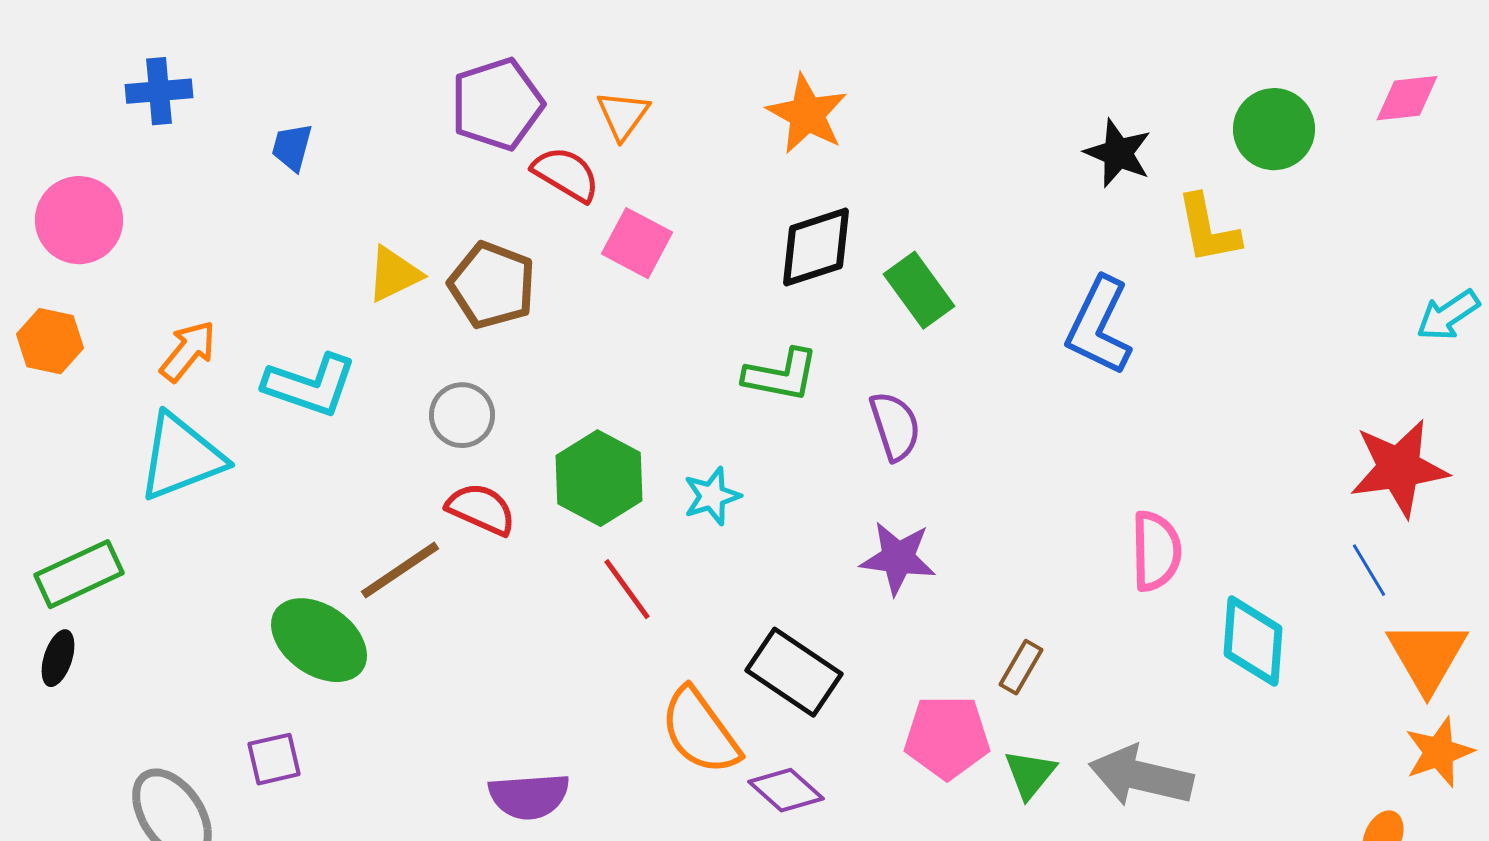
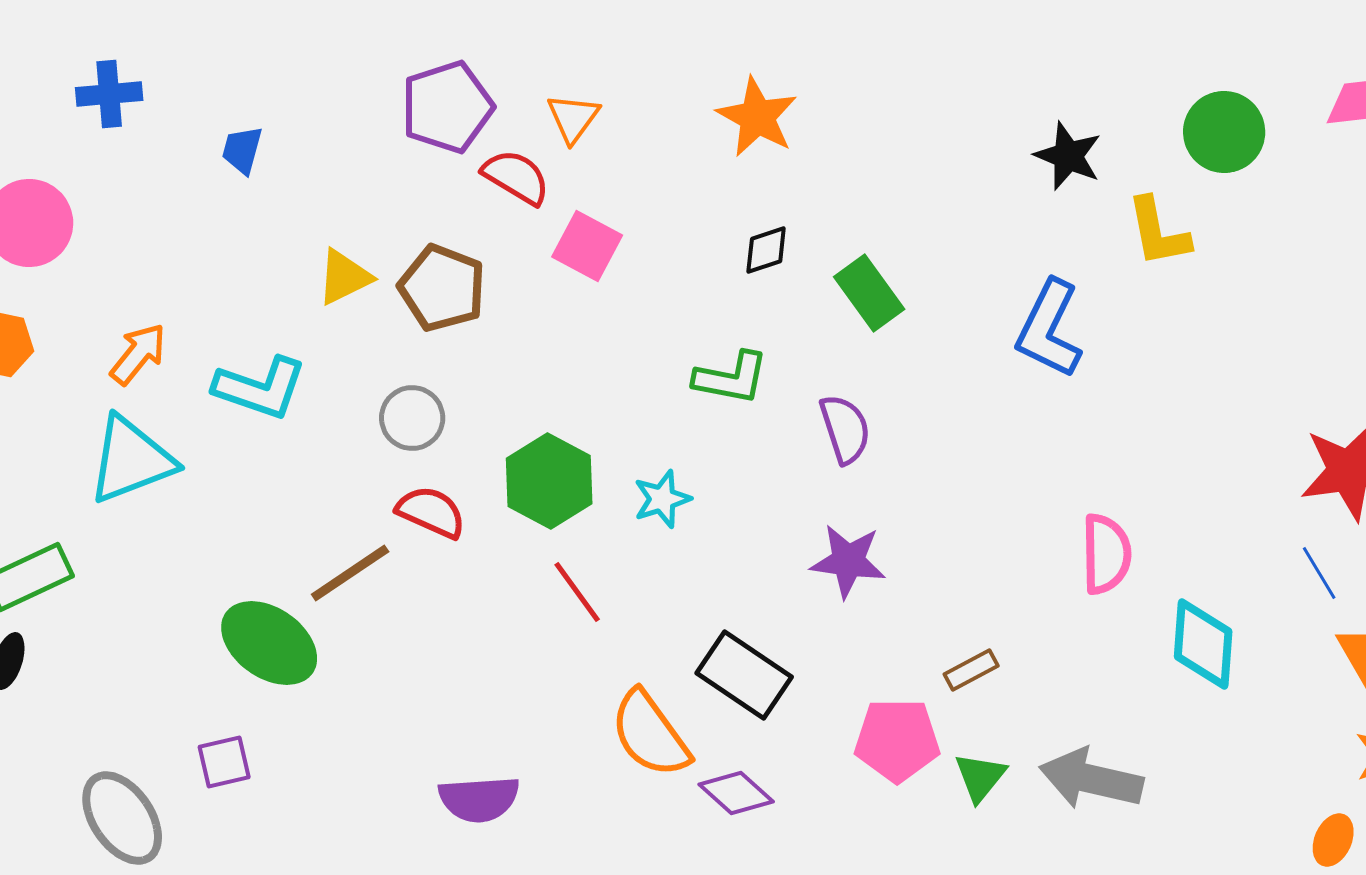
black diamond: (816, 247) -> (766, 250), size x0.6
brown rectangle: (1021, 667) -> (971, 670), turned 32

